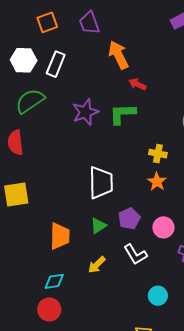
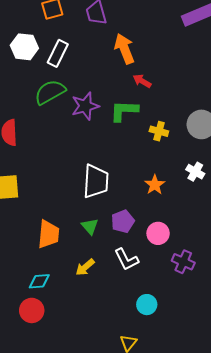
green semicircle: (30, 101) -> (50, 92), moved
yellow cross: (158, 154) -> (159, 131), moved
green triangle: (98, 226) -> (90, 226), turned -42

